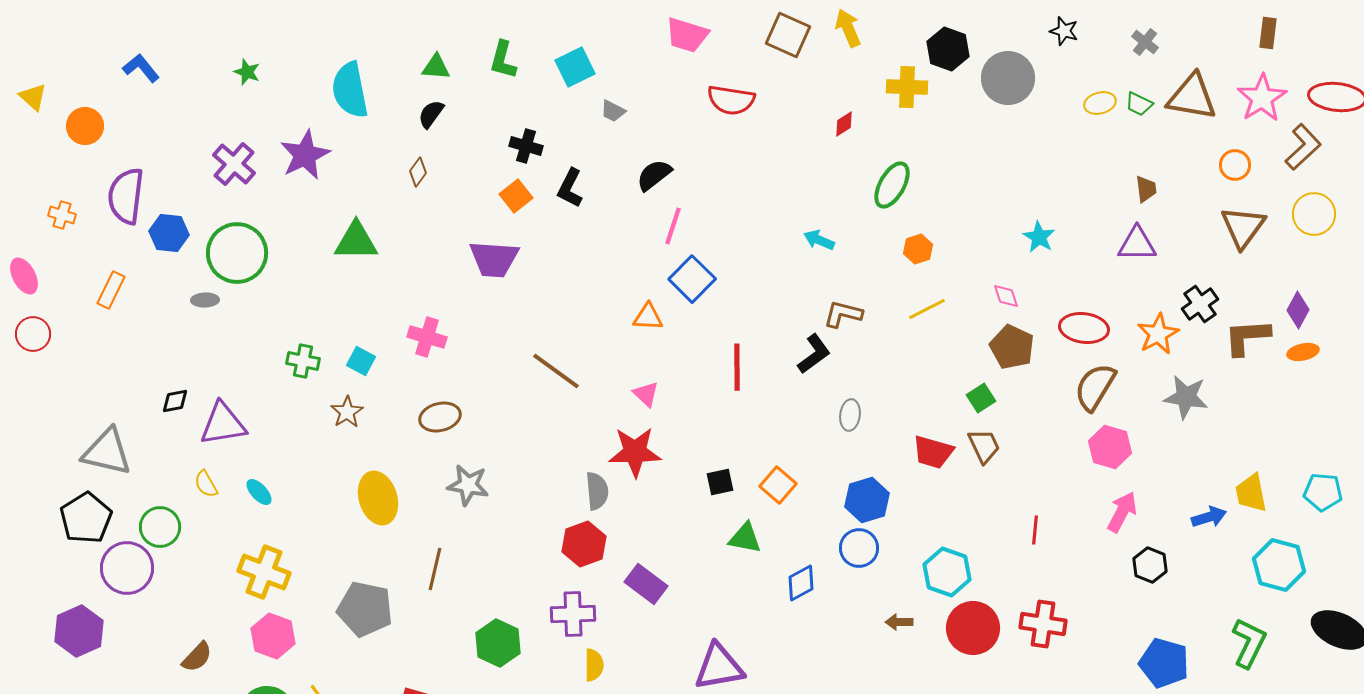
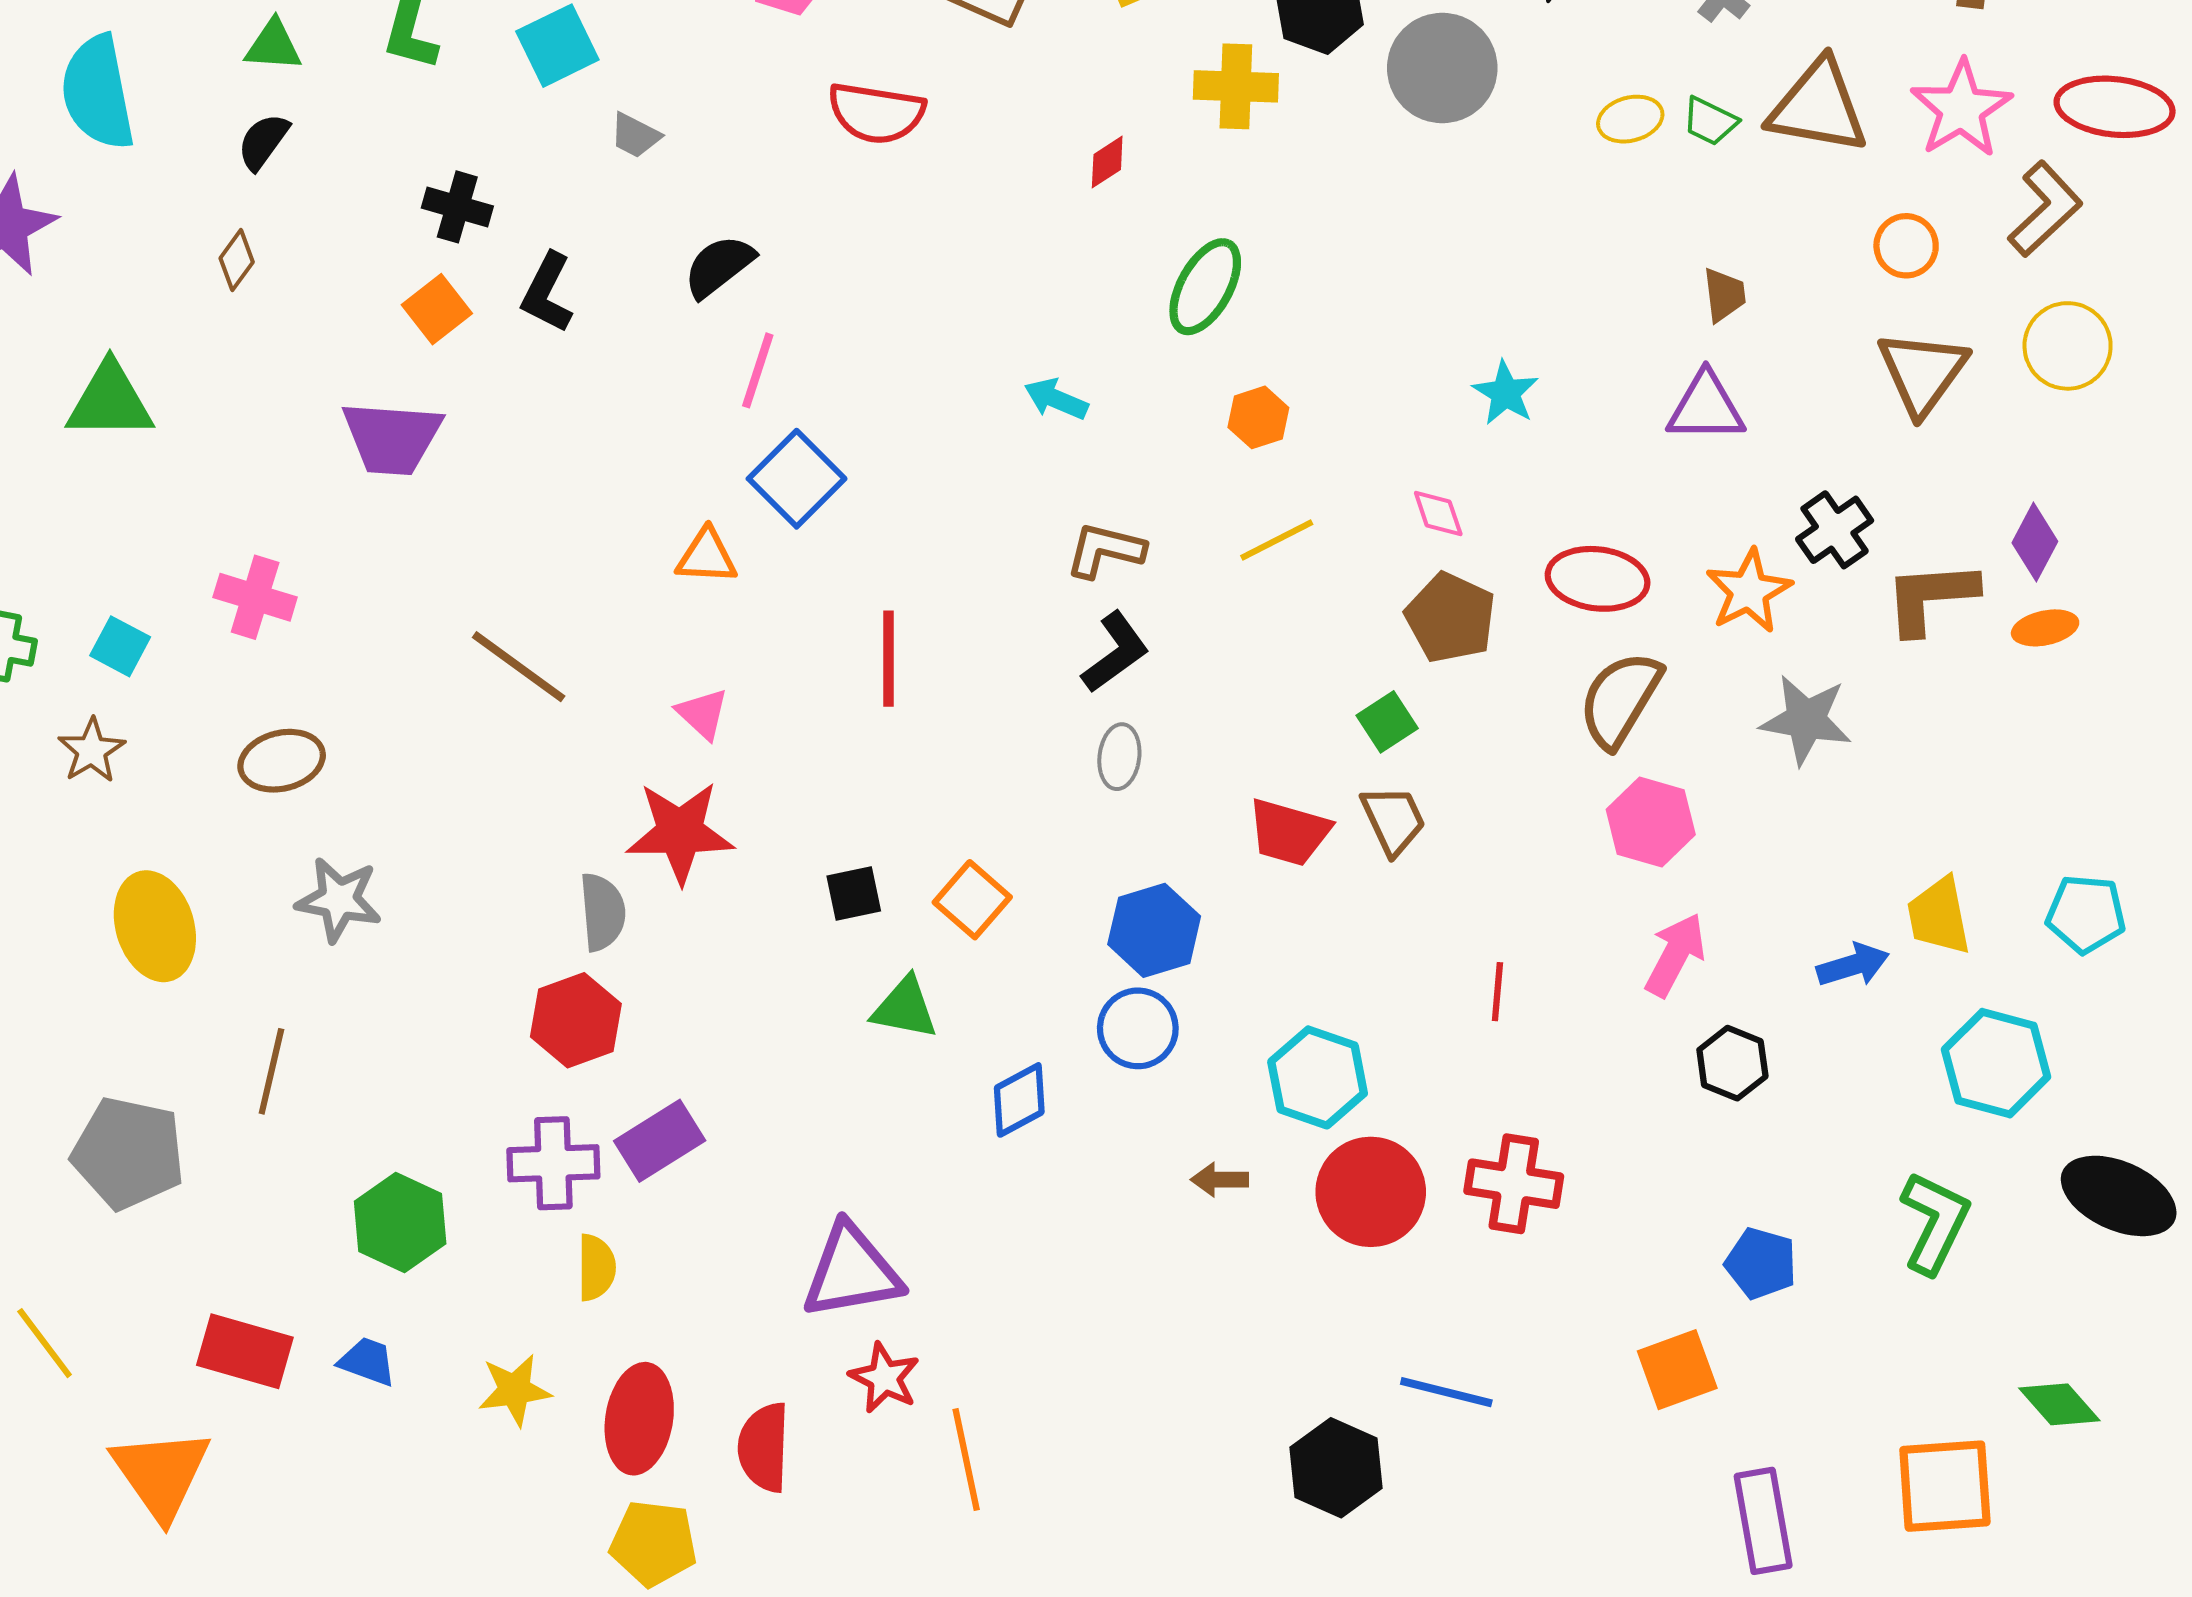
black L-shape: (814, 354) -> (1115, 652), moved
purple rectangle: (646, 584) -> (660, 1141), moved, turned -69
blue pentagon: (1164, 663) -> (1761, 1263), size x0.7

